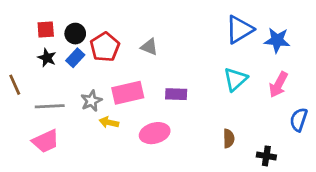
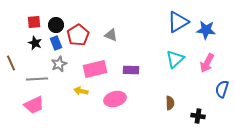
blue rectangle: (75, 58) -> (56, 43), turned -64
gray star: (91, 101) -> (59, 64), moved

